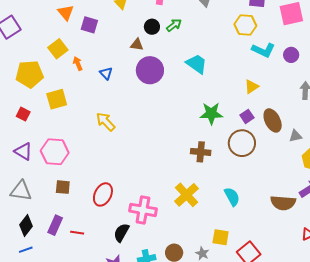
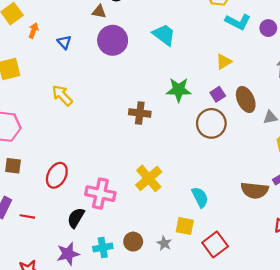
orange arrow: (78, 63) -> (33, 31), turned 40
brown cross: (201, 152) -> (140, 113), moved
cyan semicircle: (232, 197) -> (200, 197), moved

